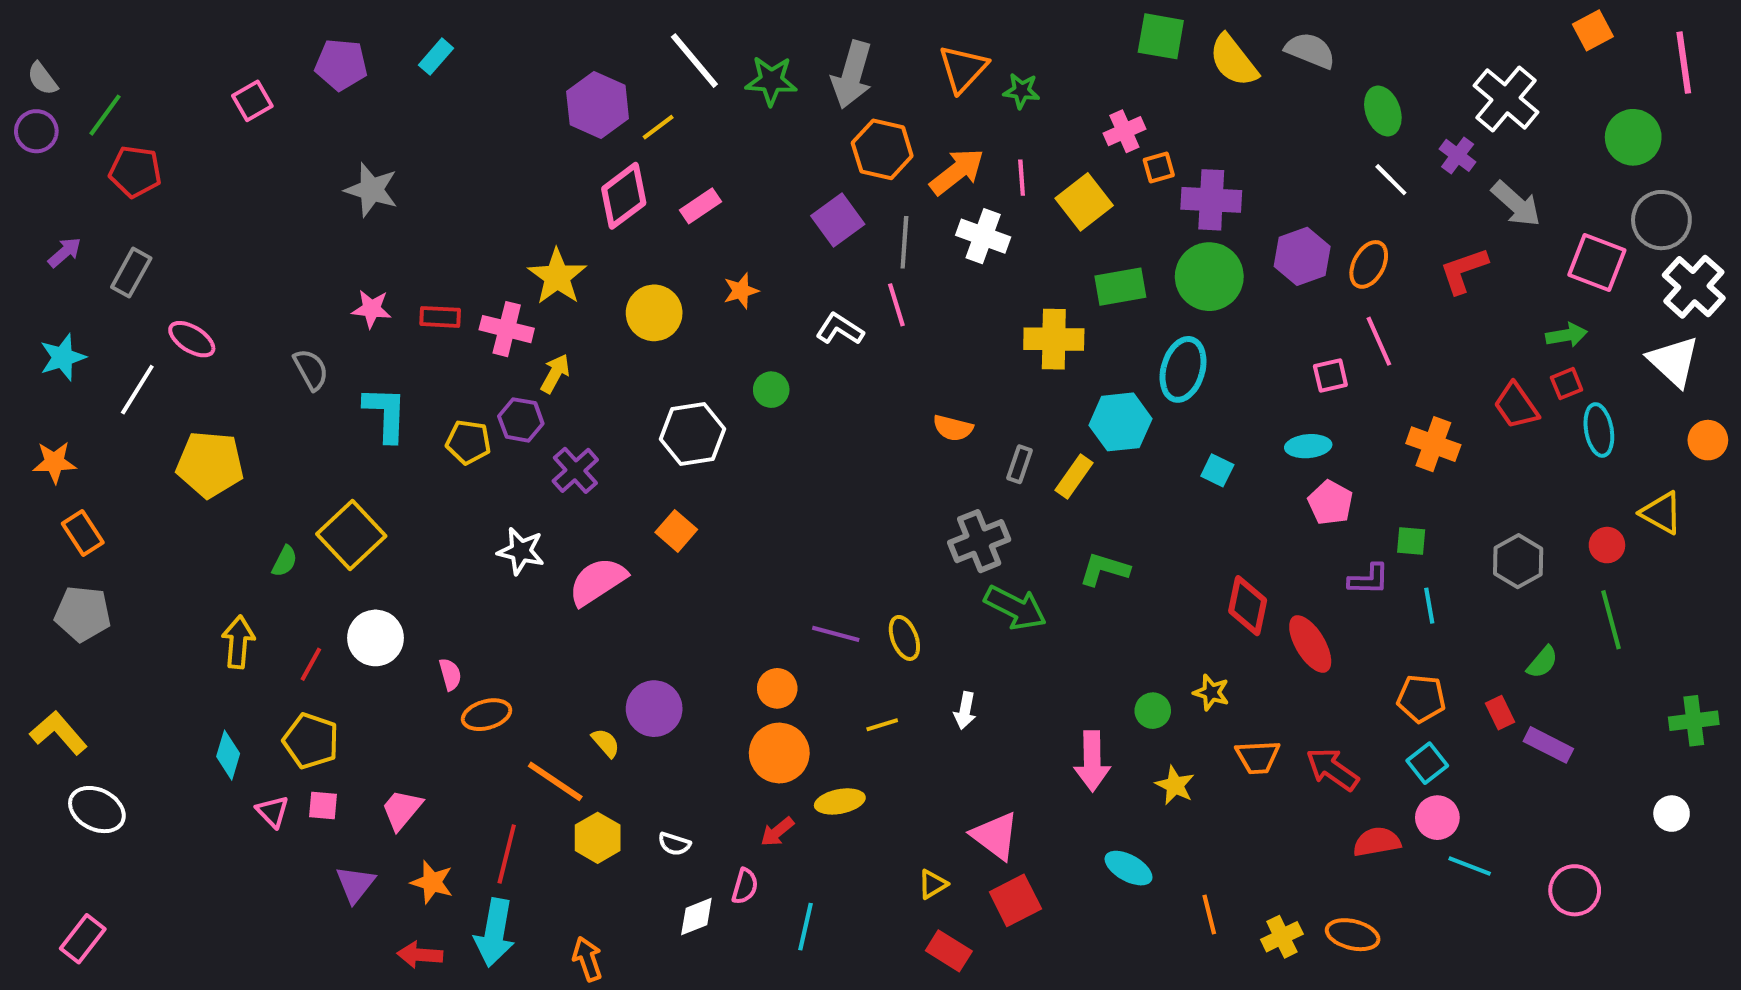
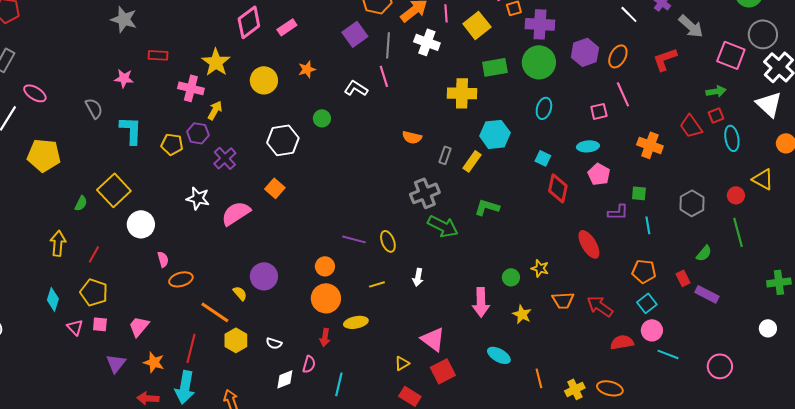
red rectangle: (440, 317) -> (158, 55), moved
cyan ellipse: (1183, 369) -> (544, 108), moved, size x0.7
red diamond: (1248, 606) -> (558, 188), moved
white circle: (375, 638) -> (141, 224), moved
red arrow: (777, 832) -> (325, 337), turned -42

